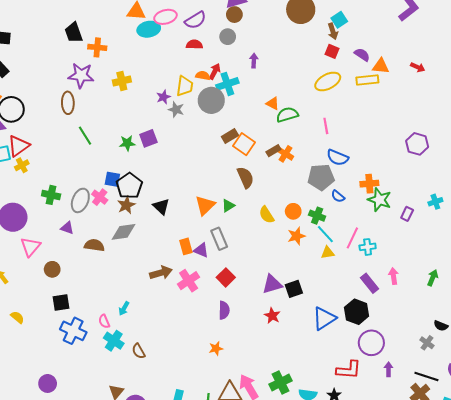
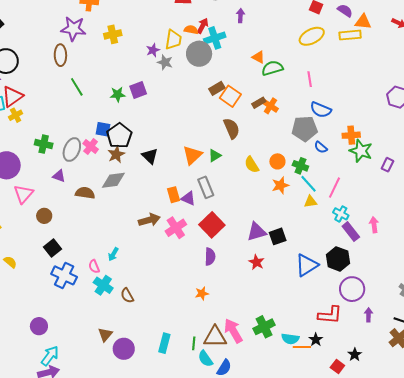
cyan cross: (368, 247) -> (341, 214), moved, turned 35
red square: (226, 277) -> (212, 225), size x1.4
black square: (61, 302) -> (53, 248), turned -30

